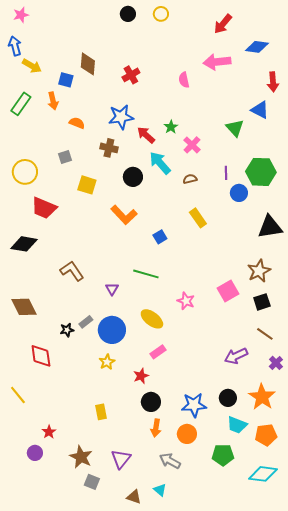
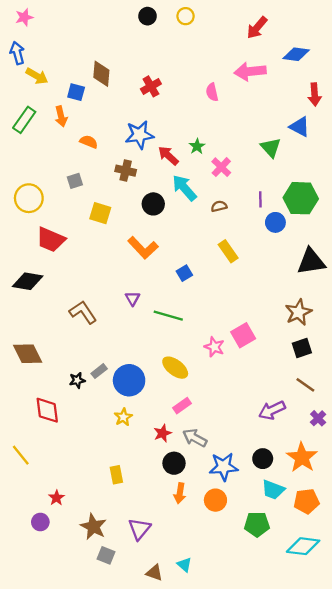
purple triangle: (112, 289) -> (133, 298), moved
pink square: (228, 291) -> (243, 335), moved
gray arrow: (170, 461) -> (195, 438), moved

